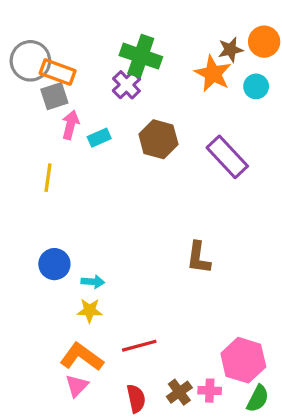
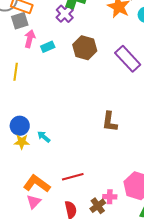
cyan arrow: (93, 282) -> (44, 137), turned -144
yellow star: (90, 311) -> (22, 142), moved
pink cross: (210, 391) -> (110, 197), moved

